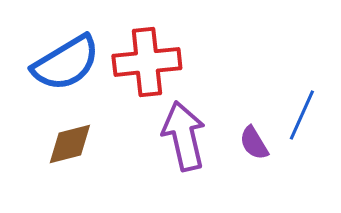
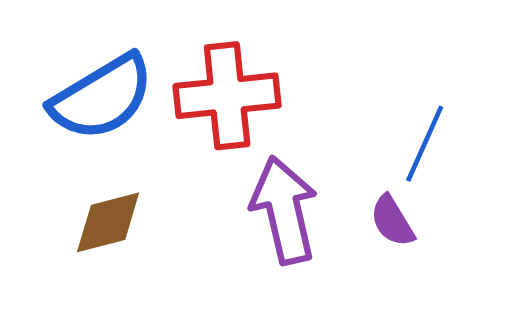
blue line: (302, 115) -> (425, 144), moved

